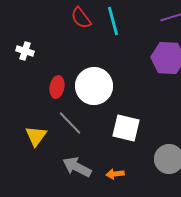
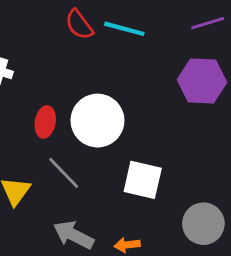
cyan line: (113, 21) -> (124, 29), turned -60

